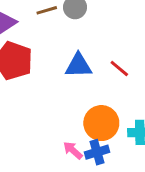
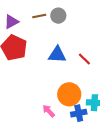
blue cross: (97, 152) -> (79, 113), moved

